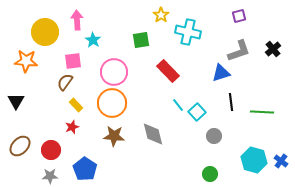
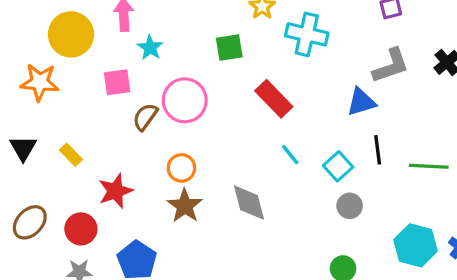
brown semicircle: (65, 82) -> (145, 117), moved
orange circle: (112, 103) -> (181, 168), moved, size x0.6
yellow rectangle: (76, 105) -> (71, 155), moved
cyan square: (197, 112) -> (338, 166), moved
red star: (72, 127) -> (116, 191), size x1.5
brown star: (114, 136) -> (185, 206), turned 30

